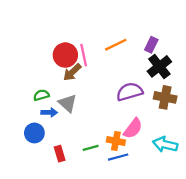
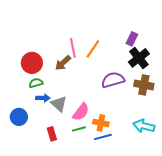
orange line: (116, 45) -> (93, 49), moved, turned -30
red circle: (65, 55) -> (32, 63), moved
gray triangle: (68, 103) -> (59, 104), moved
pink semicircle: (133, 128) -> (81, 112), moved
blue circle: (34, 133) -> (19, 117), moved

